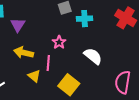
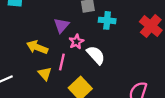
purple triangle: (18, 25) -> (62, 25), moved
white semicircle: (93, 56) -> (96, 55), moved

